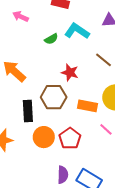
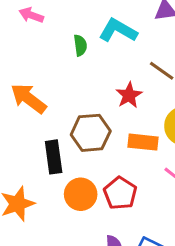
green semicircle: (51, 39) -> (80, 45), turned -64
red star: (70, 72) -> (129, 95), moved, turned 30

